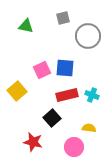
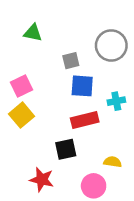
gray square: (63, 18) -> (71, 61), moved
pink square: (42, 70) -> (21, 86), moved
cyan cross: (92, 95) -> (116, 101), moved, turned -32
black square: (52, 118) -> (66, 149), turned 30

